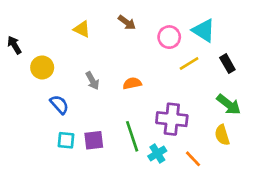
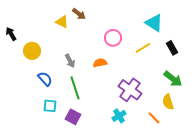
brown arrow: (127, 22) -> (79, 14), moved
pink circle: (169, 37) -> (113, 38), moved
purple cross: (172, 119) -> (130, 90), turned 30
green line: (132, 136) -> (75, 88), moved
purple square: (94, 140) -> (73, 117), moved, turned 35
orange line: (193, 159) -> (154, 118), moved

